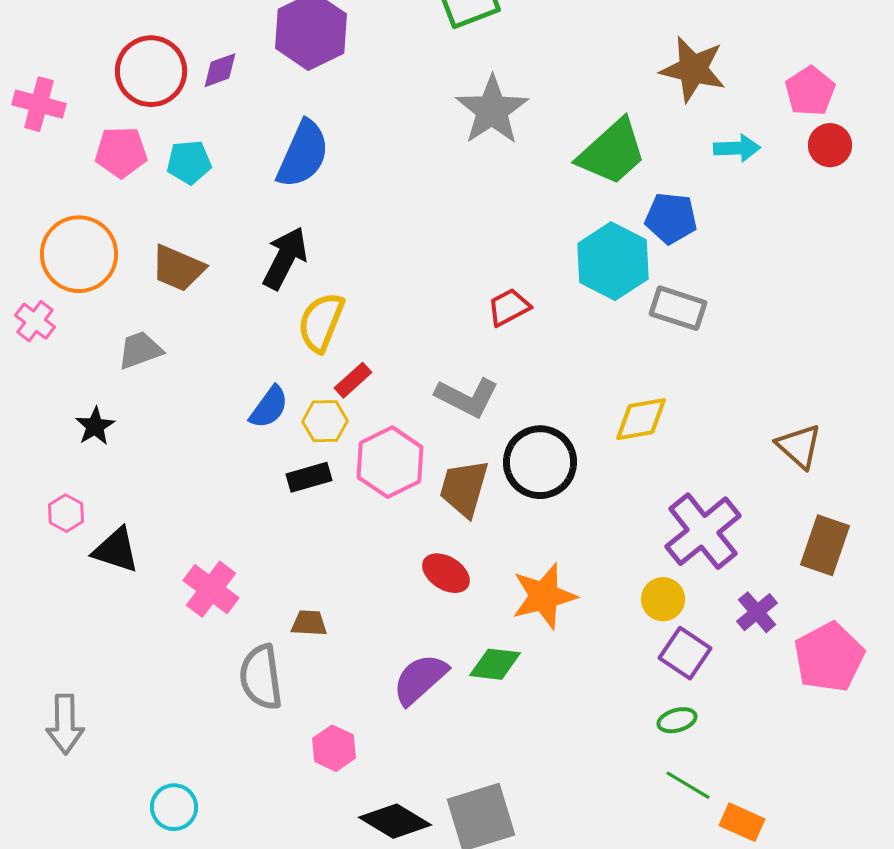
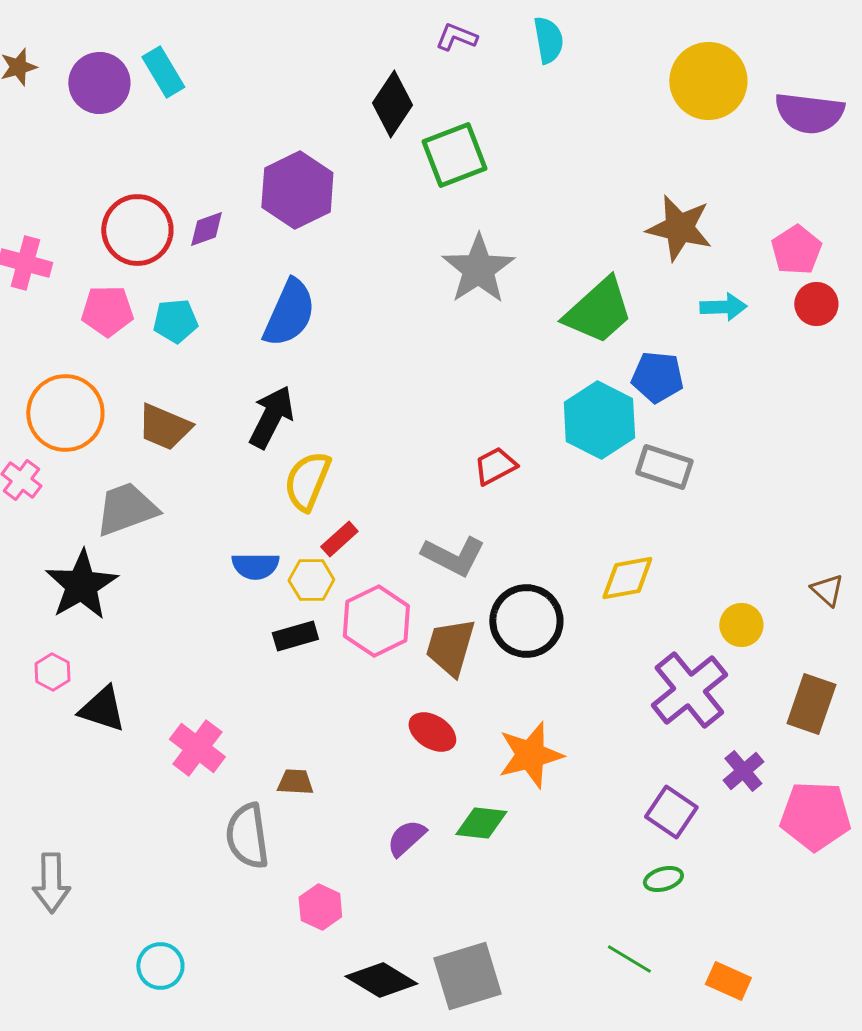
gray trapezoid: (140, 350) -> (126, 509), size x1.4
blue semicircle: (269, 407) -> (255, 566), turned 54
black star: (95, 426) -> (81, 585), size x1.8
brown triangle: (799, 446) -> (827, 590), moved, size x0.7
yellow circle: (663, 599) -> (741, 625), moved
pink pentagon: (829, 657) -> (815, 816), turned 30
purple semicircle: (420, 679) -> (406, 838), size x0.7
green line: (688, 785) -> (629, 959), moved

